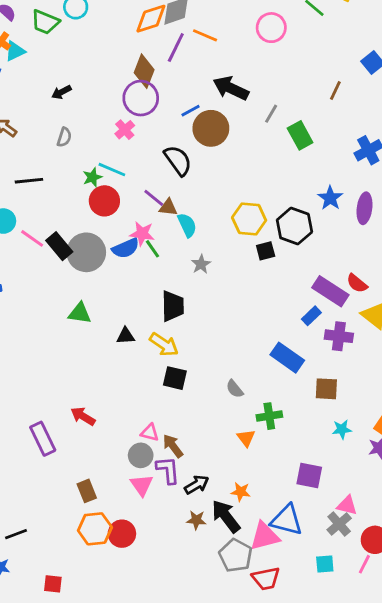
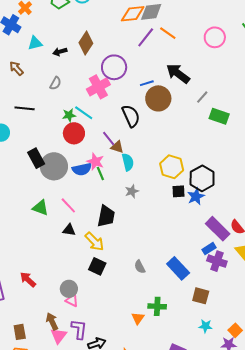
cyan triangle: (15, 51) -> (35, 43), moved
brown diamond: (144, 71) -> (86, 43), moved
pink cross: (125, 130) -> (98, 87), size x1.6
green rectangle: (300, 135) -> (219, 116), turned -54
blue star: (330, 198) -> (196, 196), moved
pink line: (32, 238) -> (68, 205), moved
blue rectangle: (311, 316) -> (209, 249), moved
gray semicircle: (235, 389) -> (140, 267), moved
brown arrow: (173, 446) -> (52, 321), moved
gray circle: (141, 455) -> (69, 289), moved

